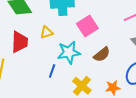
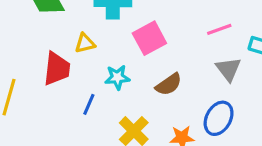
red trapezoid: (20, 42) -> (57, 69), moved
cyan star: (69, 52) -> (117, 77), size x0.7

